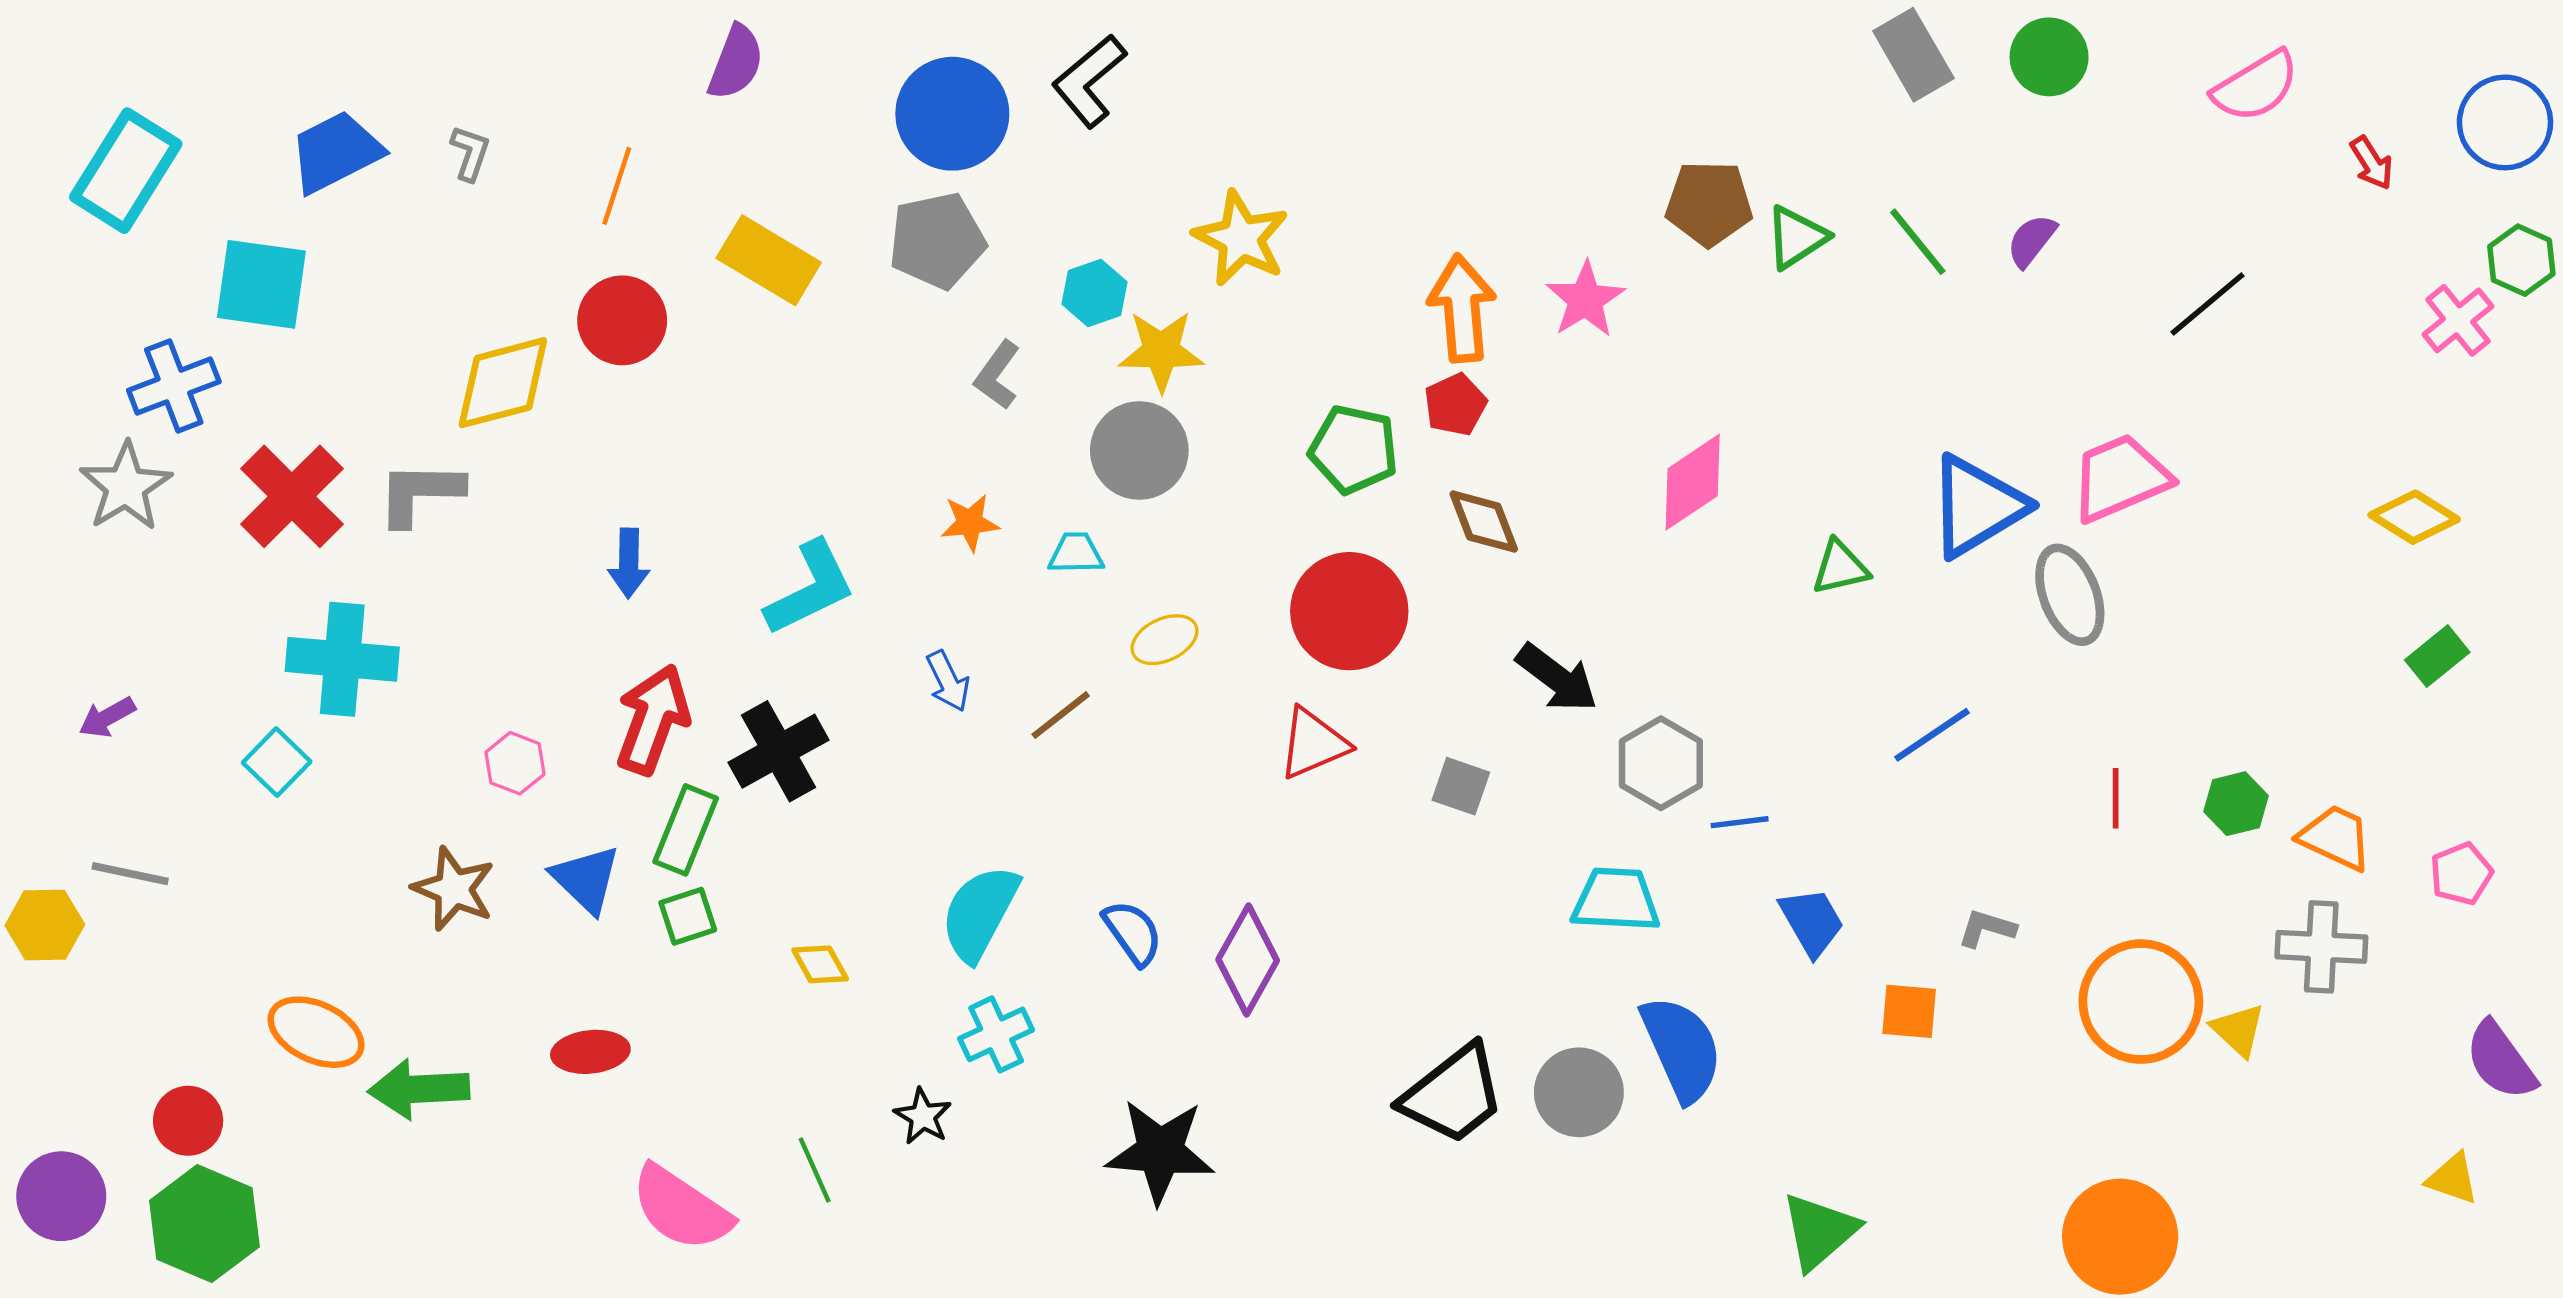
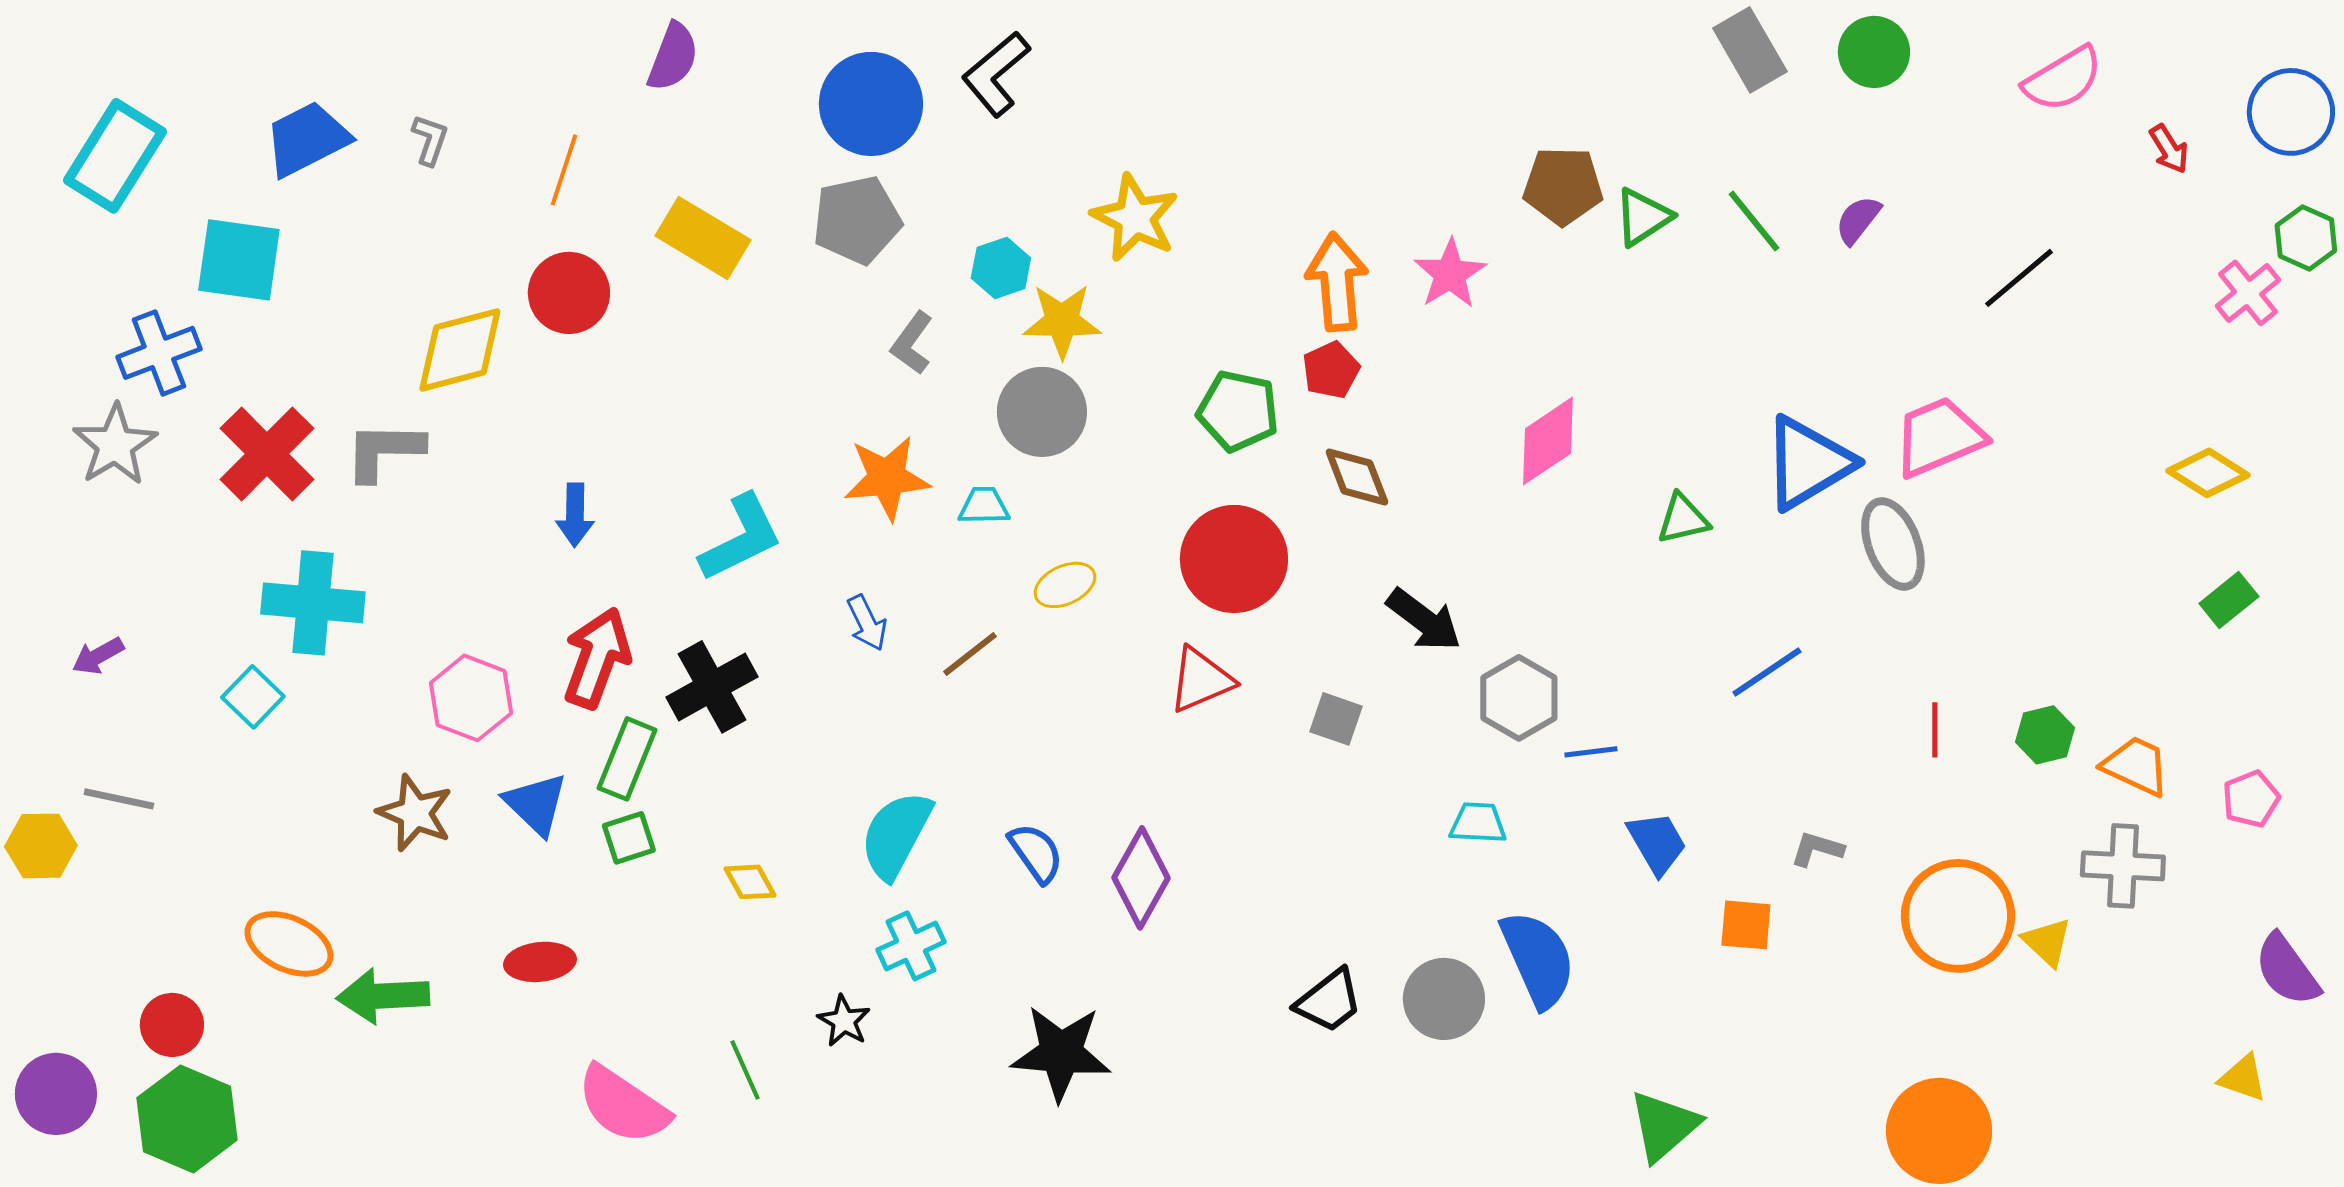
orange star: (970, 523) -> (887, 478), size x1.6
pink hexagon: (515, 763) -> (471, 698), size x1.5
cyan trapezoid: (1616, 900) -> (1478, 823), size x0.7
black trapezoid: (1453, 1094) -> (1329, 1001), size x0.7

